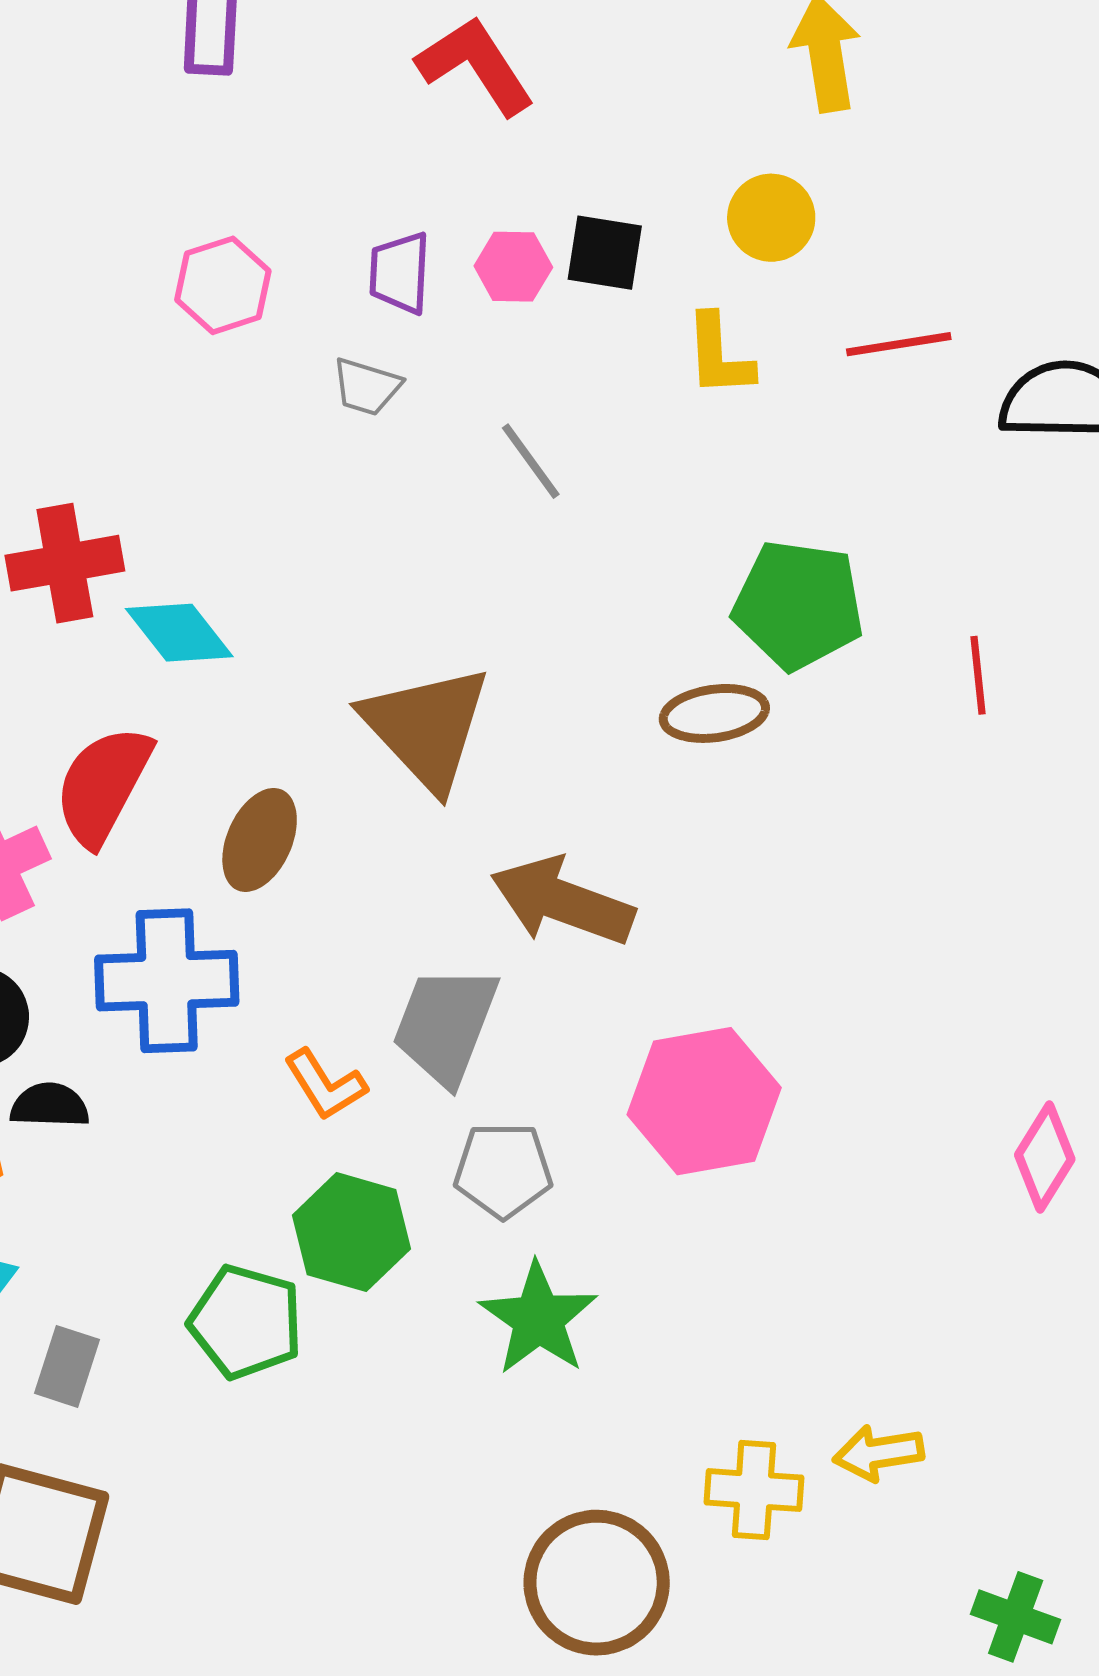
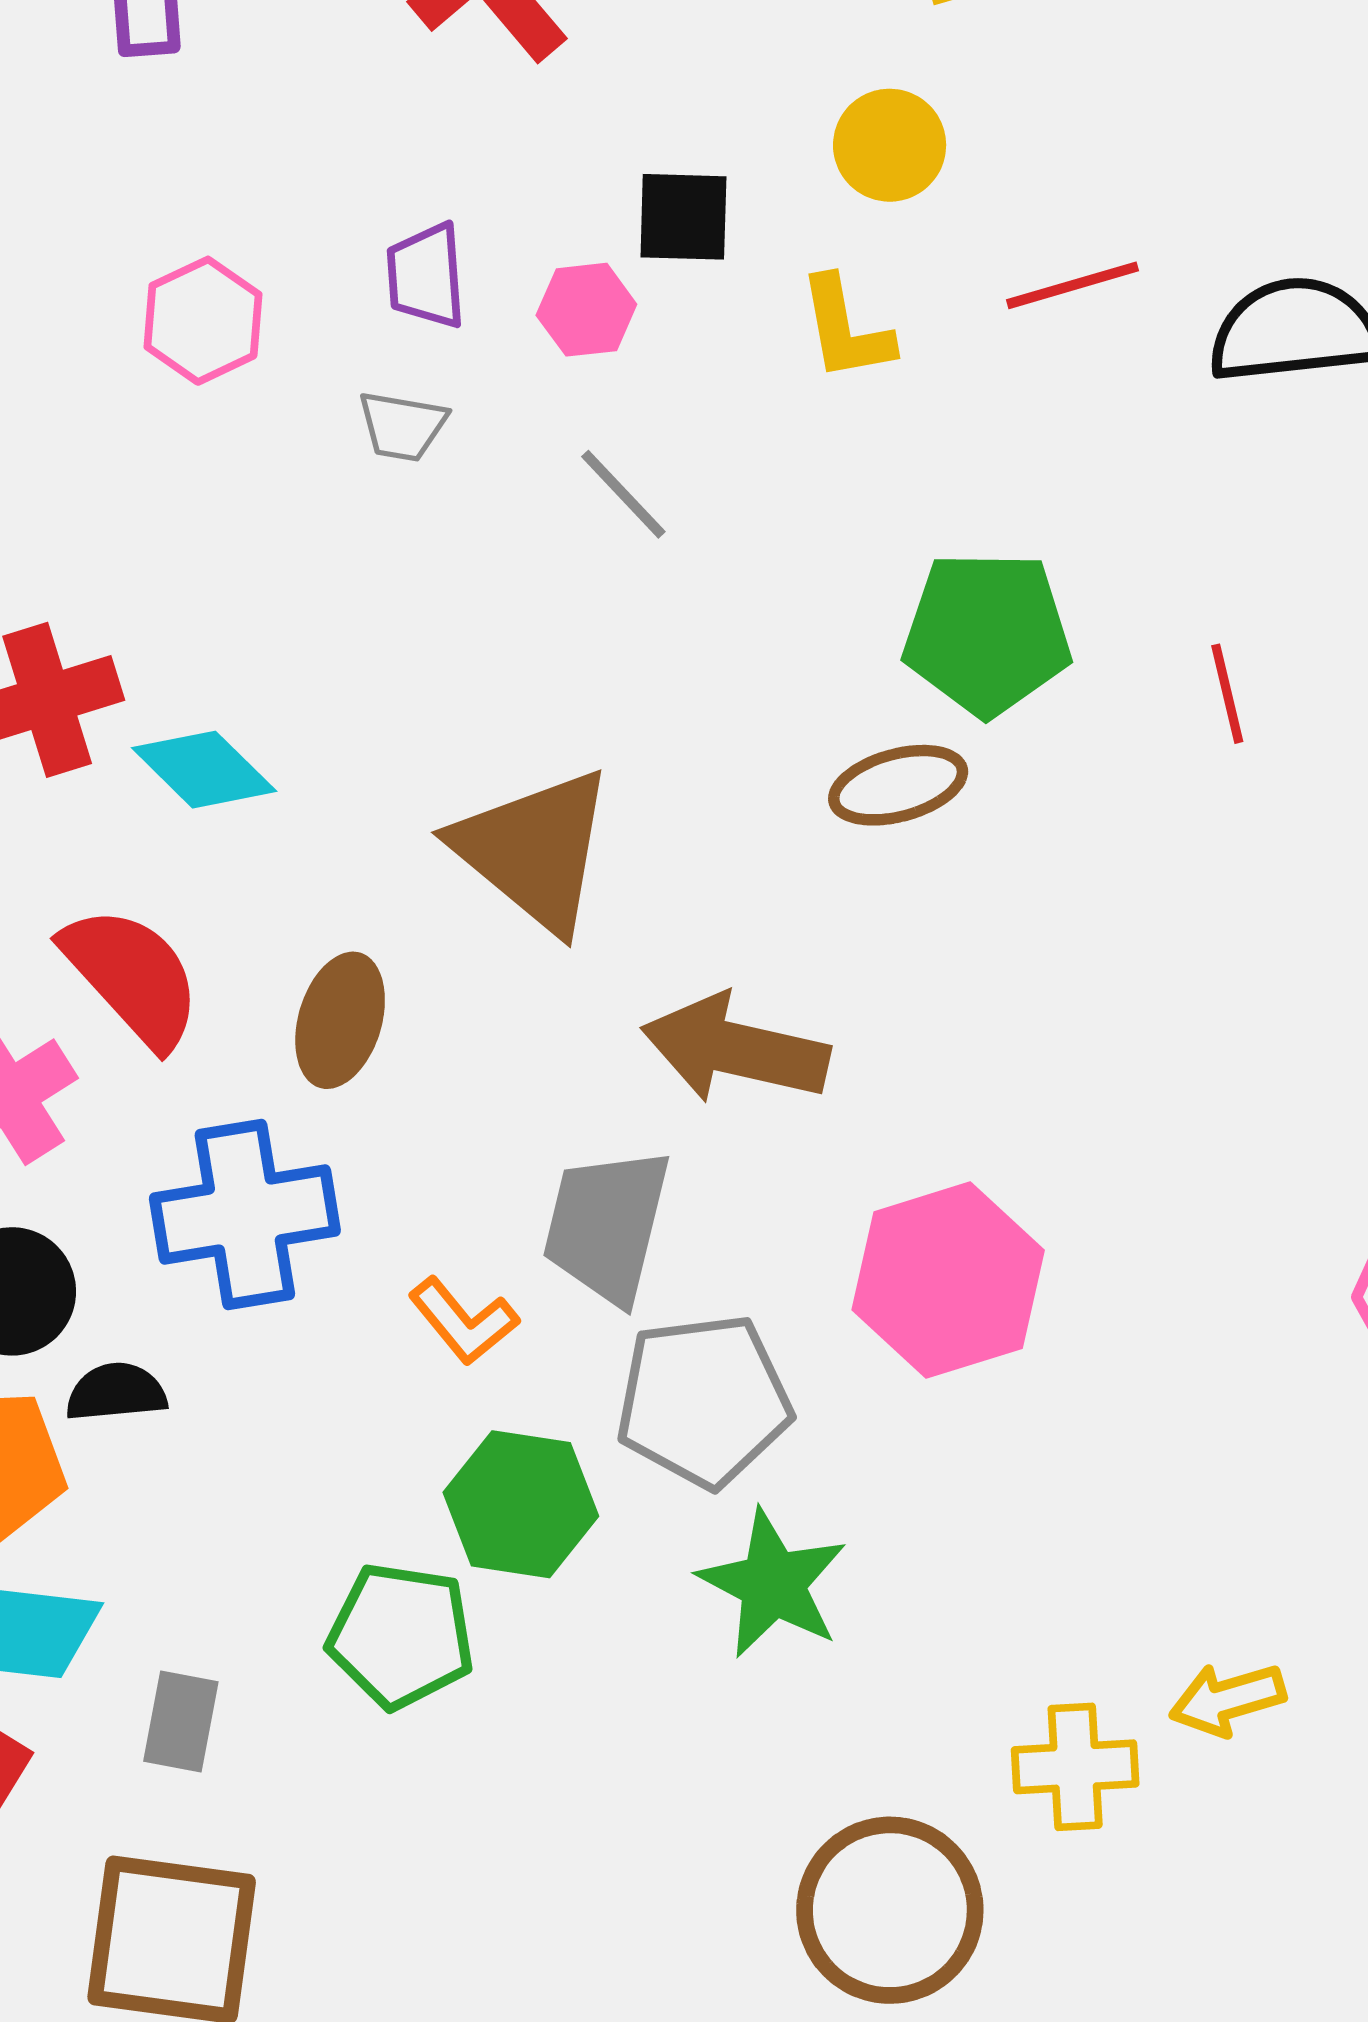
pink hexagon: (513, 267) -> (586, 310), moved
red semicircle: (103, 785) -> (132, 976), turned 117
gray pentagon: (503, 1170) -> (704, 1401), size x1.4

